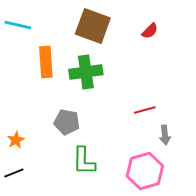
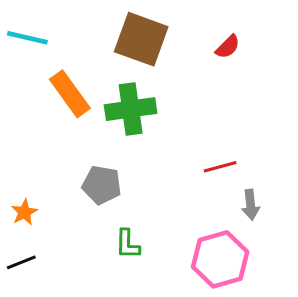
orange rectangle: (46, 62) -> (70, 94), turned -32
green L-shape: (84, 161) -> (128, 244), size x0.7

